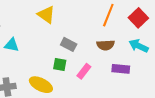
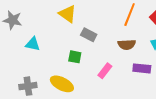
gray rectangle: (69, 44) -> (89, 35), moved
green square: (60, 64) -> (75, 57), moved

